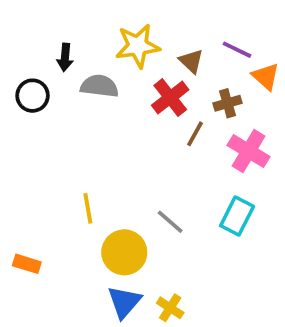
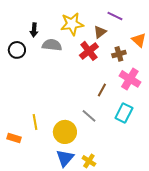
purple line: (237, 50) -> (115, 16), moved
brown triangle: (191, 61) -> (100, 32), turned 40
brown line: (195, 134) -> (102, 90), moved
yellow line: (88, 208) -> (35, 122), moved

